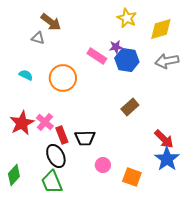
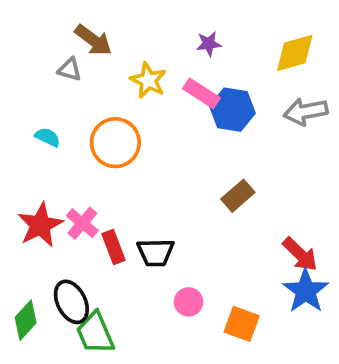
yellow star: (127, 18) -> (148, 80), moved
purple star: (116, 47) -> (209, 44), moved
pink rectangle: (97, 56) -> (201, 93), moved
black ellipse: (56, 156) -> (71, 302), moved

